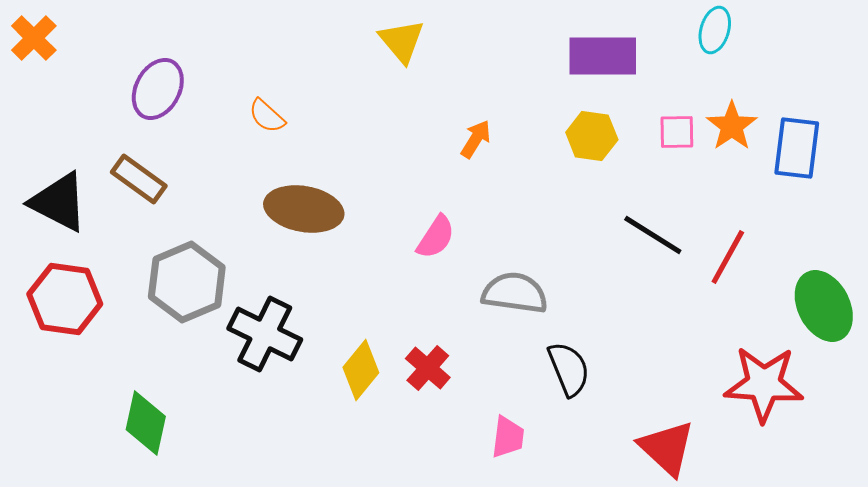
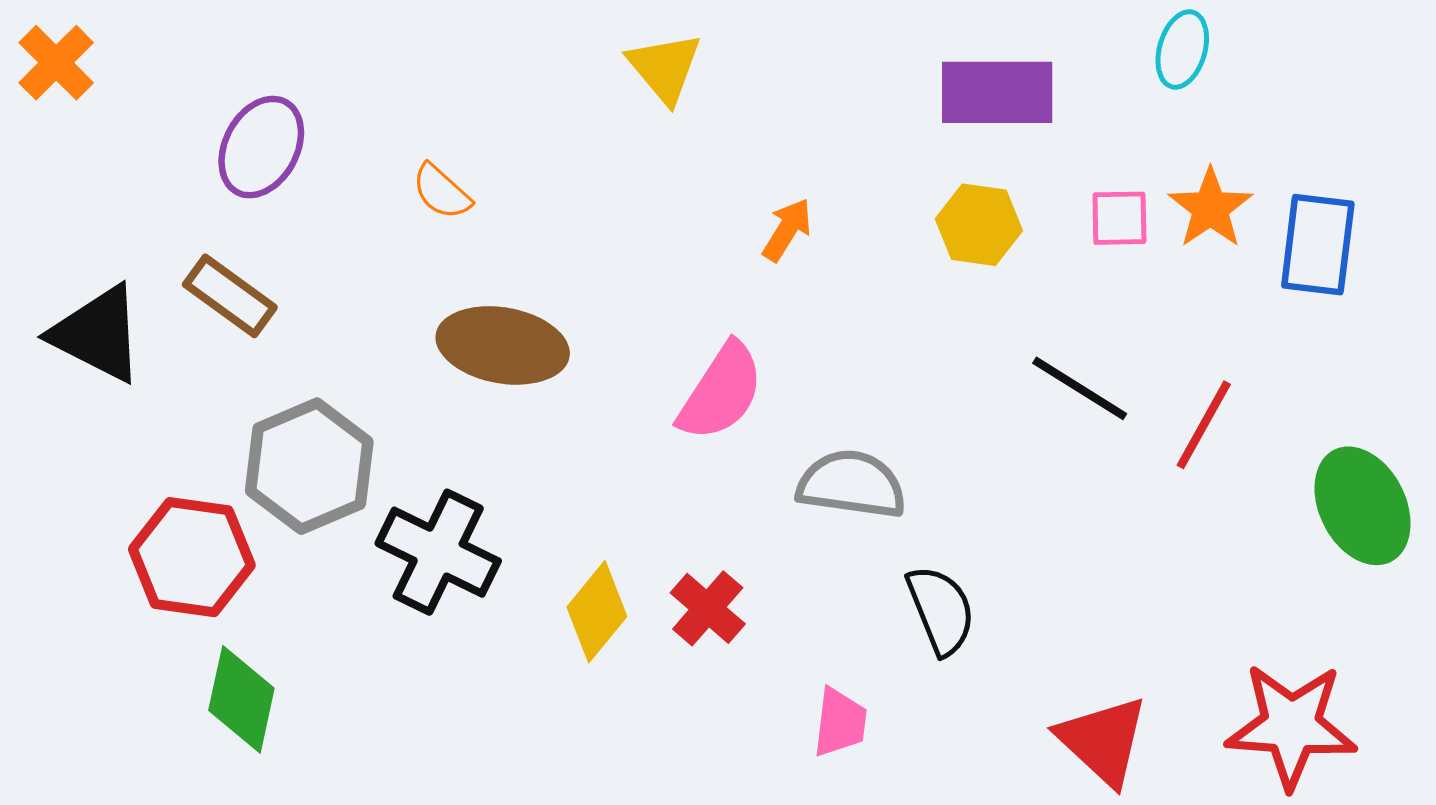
pink semicircle: (436, 237) -> (721, 392), size x1.4
red hexagon: (65, 299) -> (192, 557), moved
red star: (764, 384) -> (1291, 726), moved

